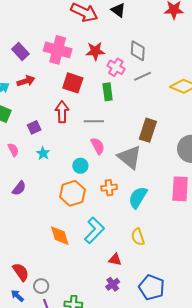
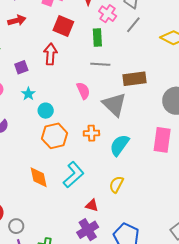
gray line: (143, 76) -> (133, 25), turned -30
gray line: (94, 121) -> (100, 64), moved
brown rectangle: (148, 130) -> (135, 79), turned 60
cyan circle: (80, 166) -> (46, 111), moved
yellow semicircle: (138, 237) -> (116, 184), turned 42
purple cross: (113, 284) -> (88, 230), size x1.5

